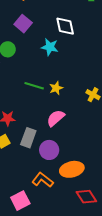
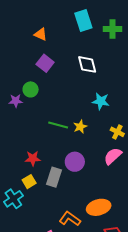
cyan star: (50, 47) -> (101, 101), moved
pink semicircle: (56, 118) -> (113, 156), moved
purple circle: (49, 150) -> (75, 162), moved

